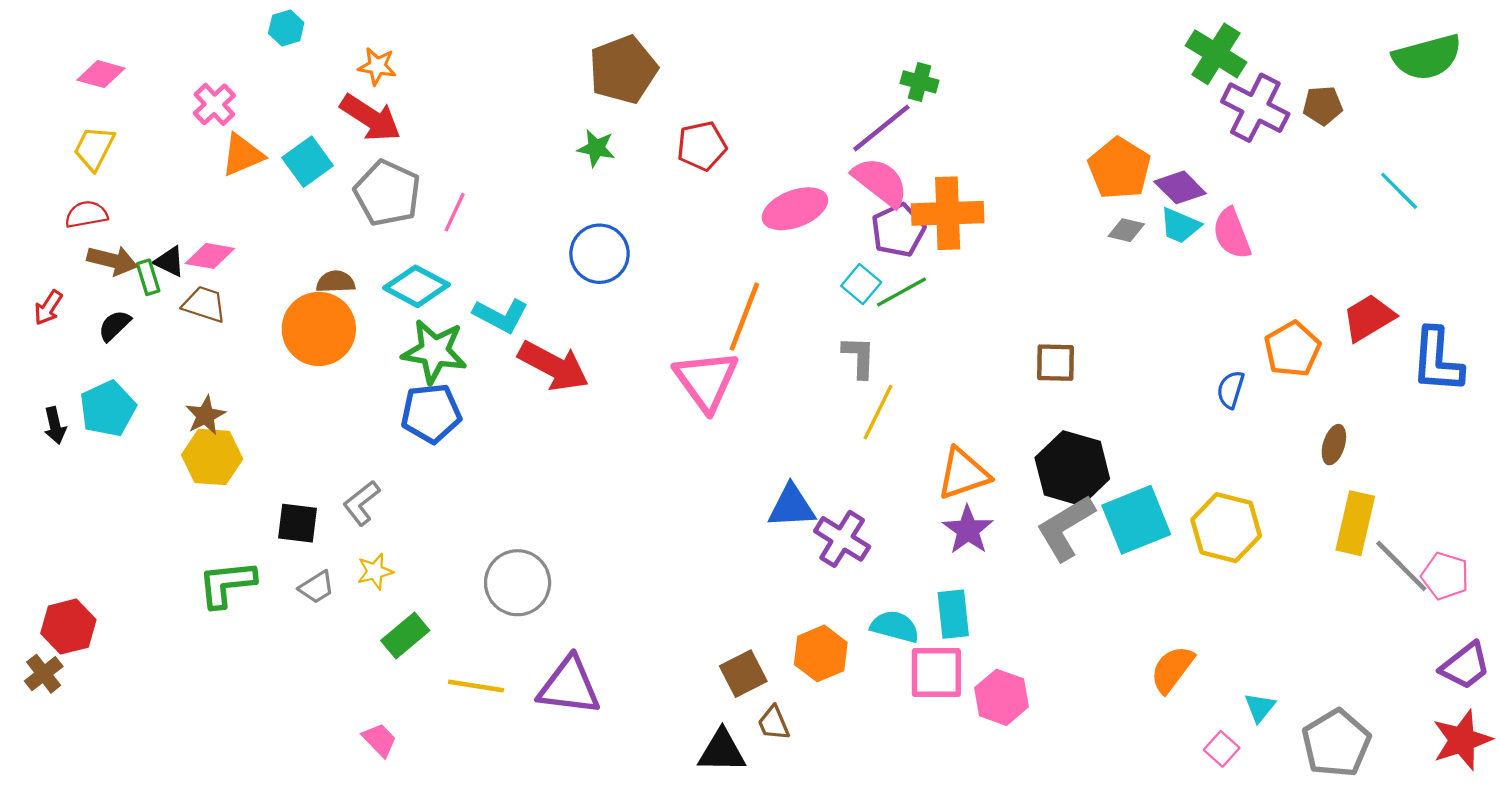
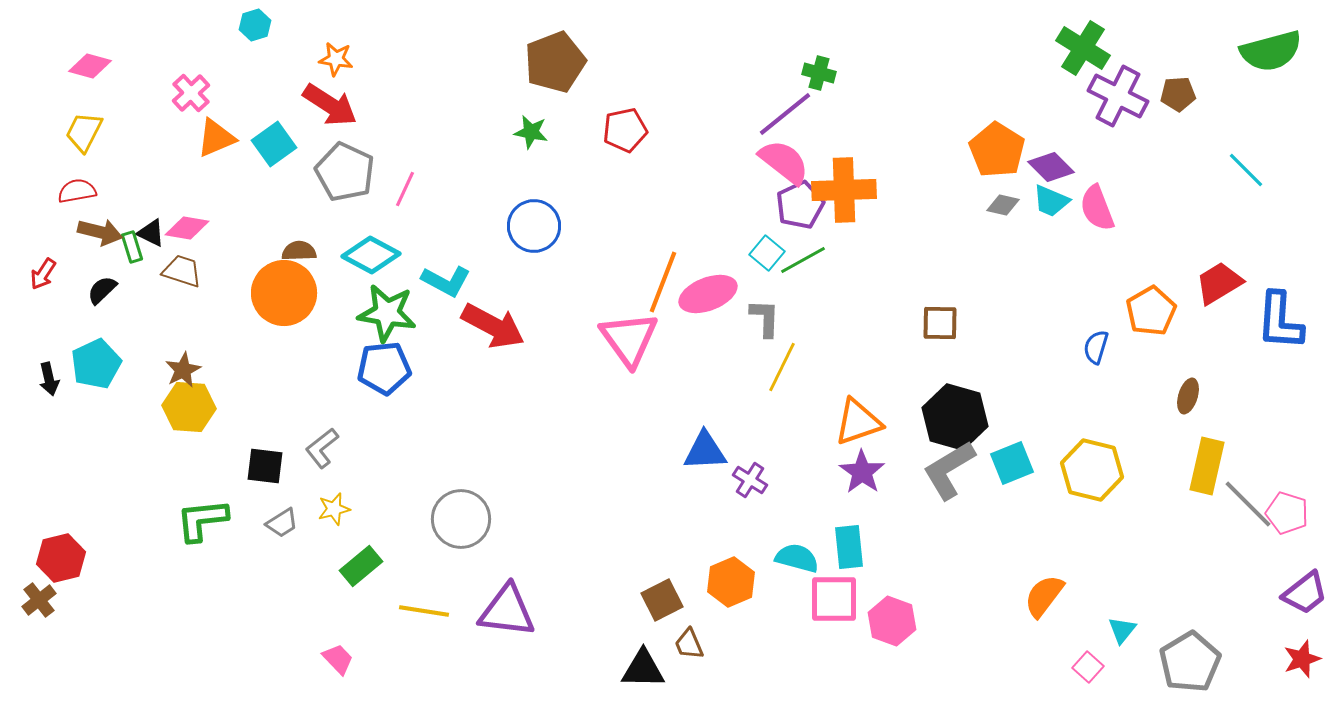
pink ellipse: (795, 209) -> (708, 294), moved
cyan square: (1136, 520) -> (1012, 463), size x0.7
purple cross: (842, 539) -> (750, 480), size x0.7
red star: (1462, 740) -> (1302, 659), size x0.7

